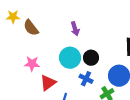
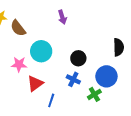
purple arrow: (75, 29) -> (62, 17), moved
cyan circle: (70, 58) -> (41, 51), moved

